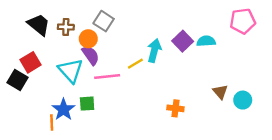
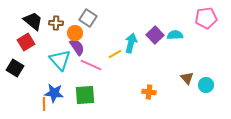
red square: (30, 62) -> (26, 42), moved
pink line: (107, 76) -> (91, 65), turned 30
green square: (87, 104) -> (85, 95), moved, size x1.5
blue star: (63, 109) -> (54, 93), turned -30

